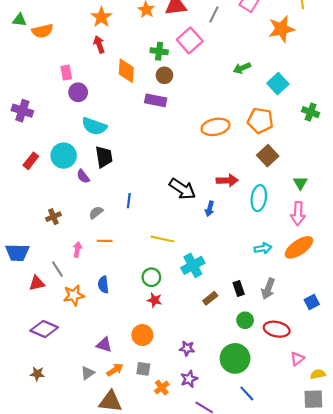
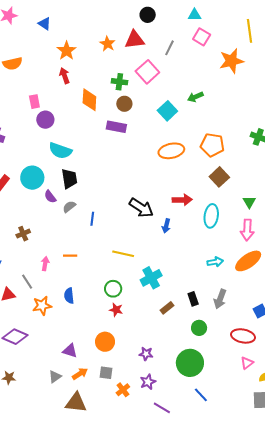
cyan square: (278, 84) -> (167, 111), moved
gray semicircle: (96, 212) -> (69, 207), moved
red ellipse: (277, 329) -> (243, 336), moved

